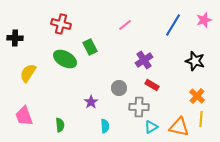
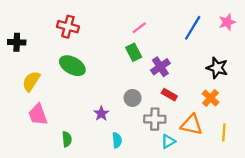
green rectangle: (90, 47) -> (134, 52), moved
orange cross: (197, 96) -> (210, 98), moved
pink trapezoid: (24, 116) -> (38, 115), moved
orange triangle: (179, 127) -> (192, 125), moved

